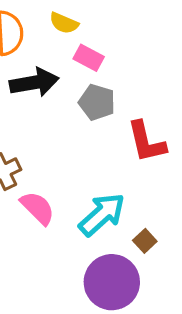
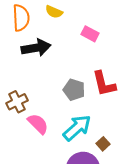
pink rectangle: (89, 58) -> (90, 34), moved
gray pentagon: (97, 102) -> (74, 90), moved

